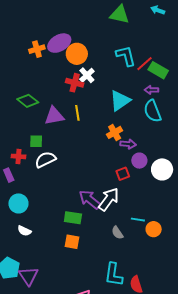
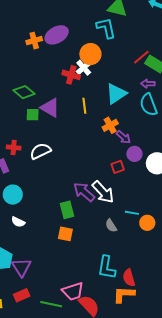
orange circle: (77, 54) -> (90, 54), moved
cyan L-shape: (126, 56) -> (106, 28), moved
yellow line: (77, 113) -> (84, 106), moved
purple triangle: (54, 116) -> (50, 108), turned 40
green square: (36, 141) -> (33, 115), moved
purple arrow: (128, 144) -> (123, 137), turned 35
white arrow: (109, 199) -> (103, 192), turned 100
green rectangle: (73, 218) -> (67, 210), turned 66

